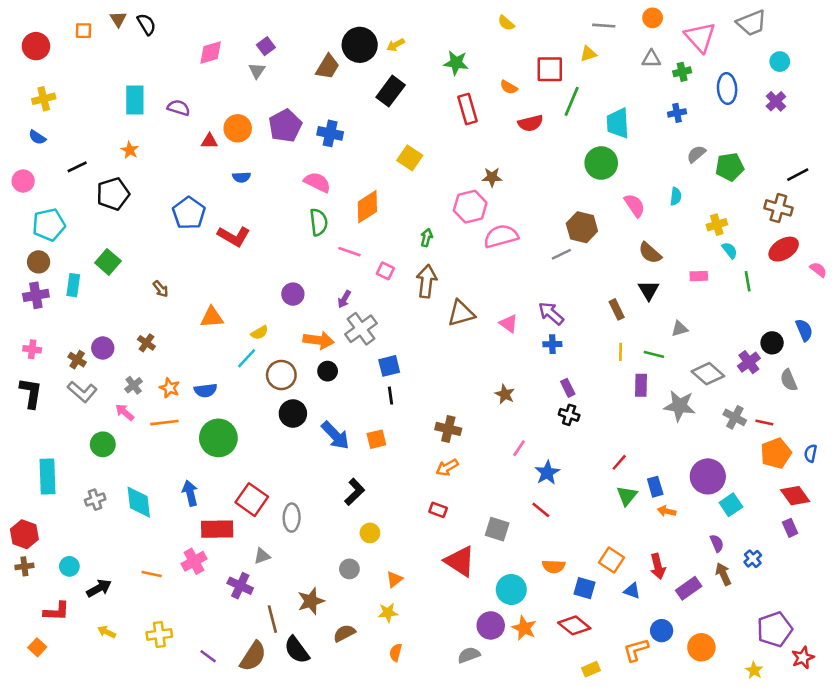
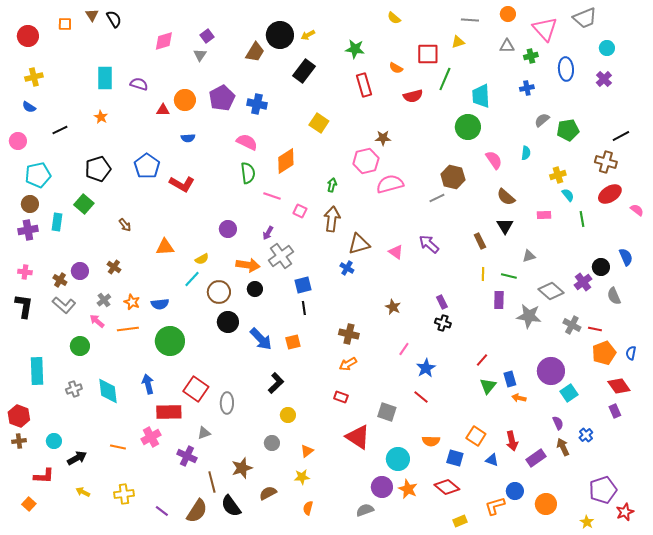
black pentagon: (113, 194) -> (98, 169), moved
blue cross: (552, 344) -> (347, 268), moved, turned 32

